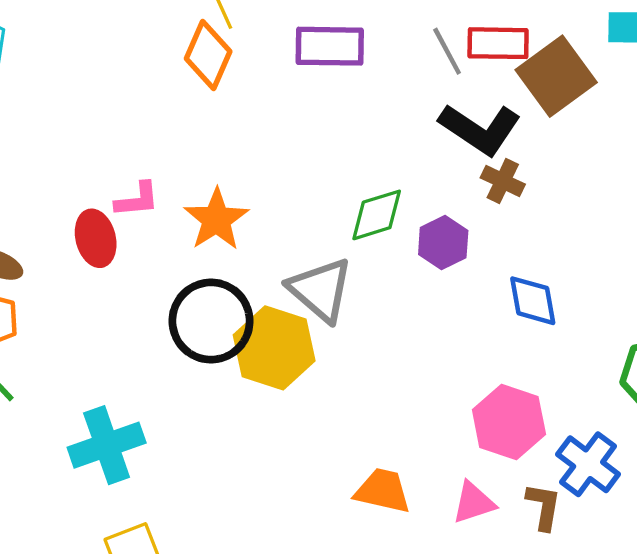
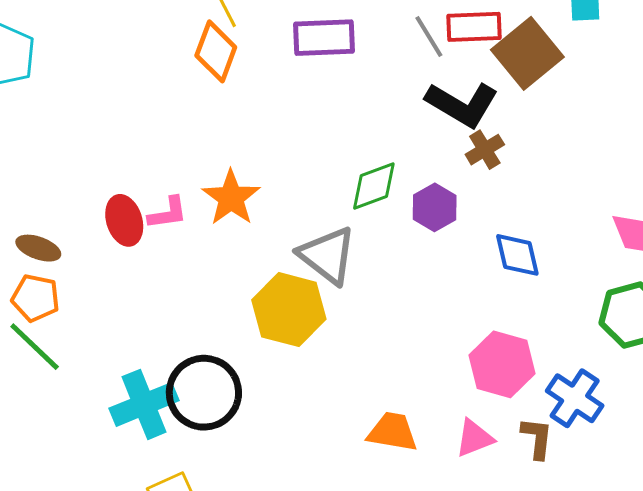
brown cross: (503, 181) -> (485, 150), turned 36
pink L-shape: (137, 200) -> (168, 213), moved
black circle: (211, 321) -> (204, 393), moved

